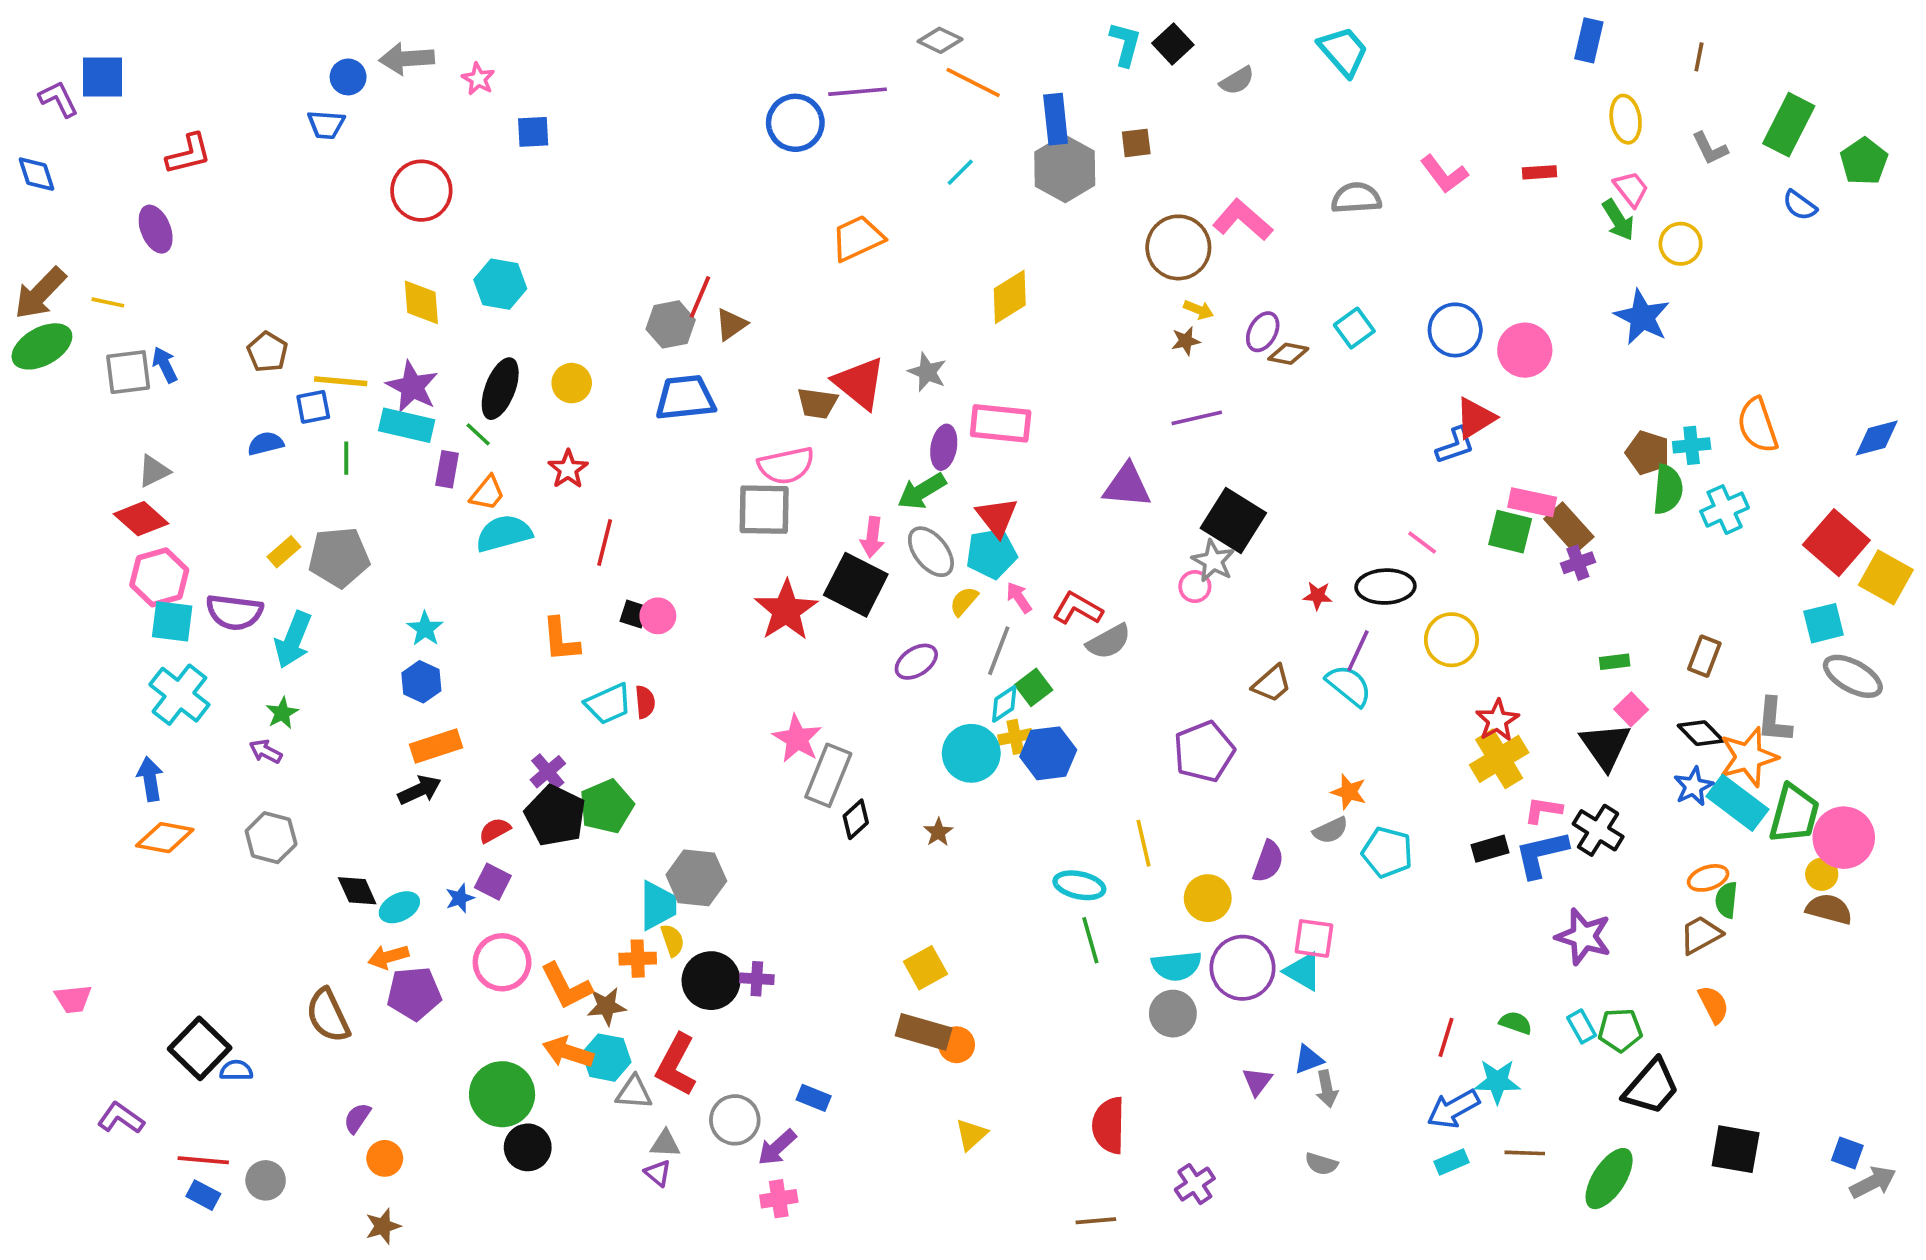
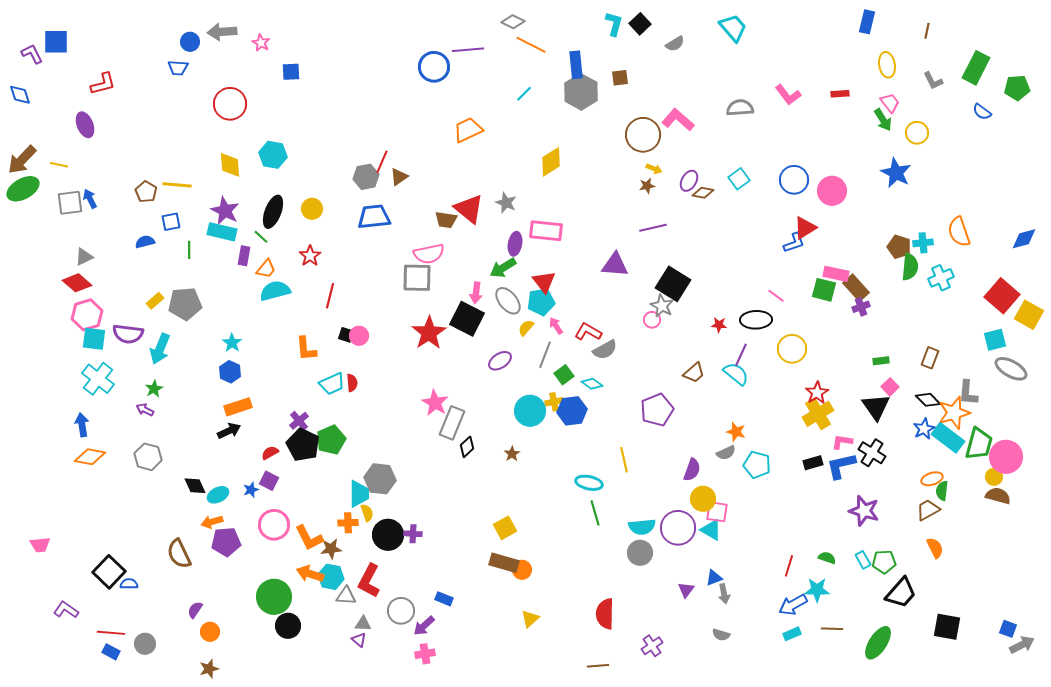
green pentagon: (1864, 161) -> (1017, 88), turned 30
yellow line: (341, 381) -> (177, 185), moved
cyan diamond: (1004, 704) -> (592, 384), moved, turned 70
yellow circle: (1208, 898) -> (703, 499), moved

